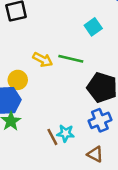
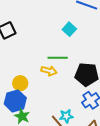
yellow arrow: (43, 60) -> (49, 71), moved

